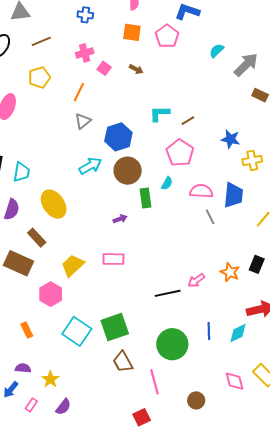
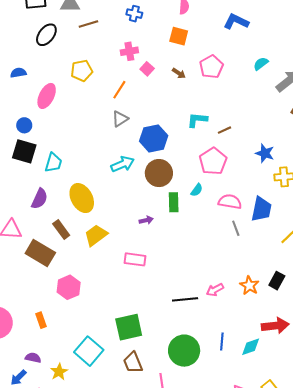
pink pentagon: (167, 36) -> (211, 67), moved
brown line: (41, 41) -> (88, 24), moved
yellow trapezoid: (73, 265) -> (96, 235), moved
cyan square: (77, 331) -> (89, 351), moved

